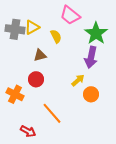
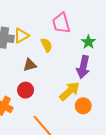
pink trapezoid: (70, 15) -> (61, 23), turned 35
green star: (96, 33) -> (88, 42), size x0.6
yellow arrow: (78, 80) -> (70, 91), size x1.5

